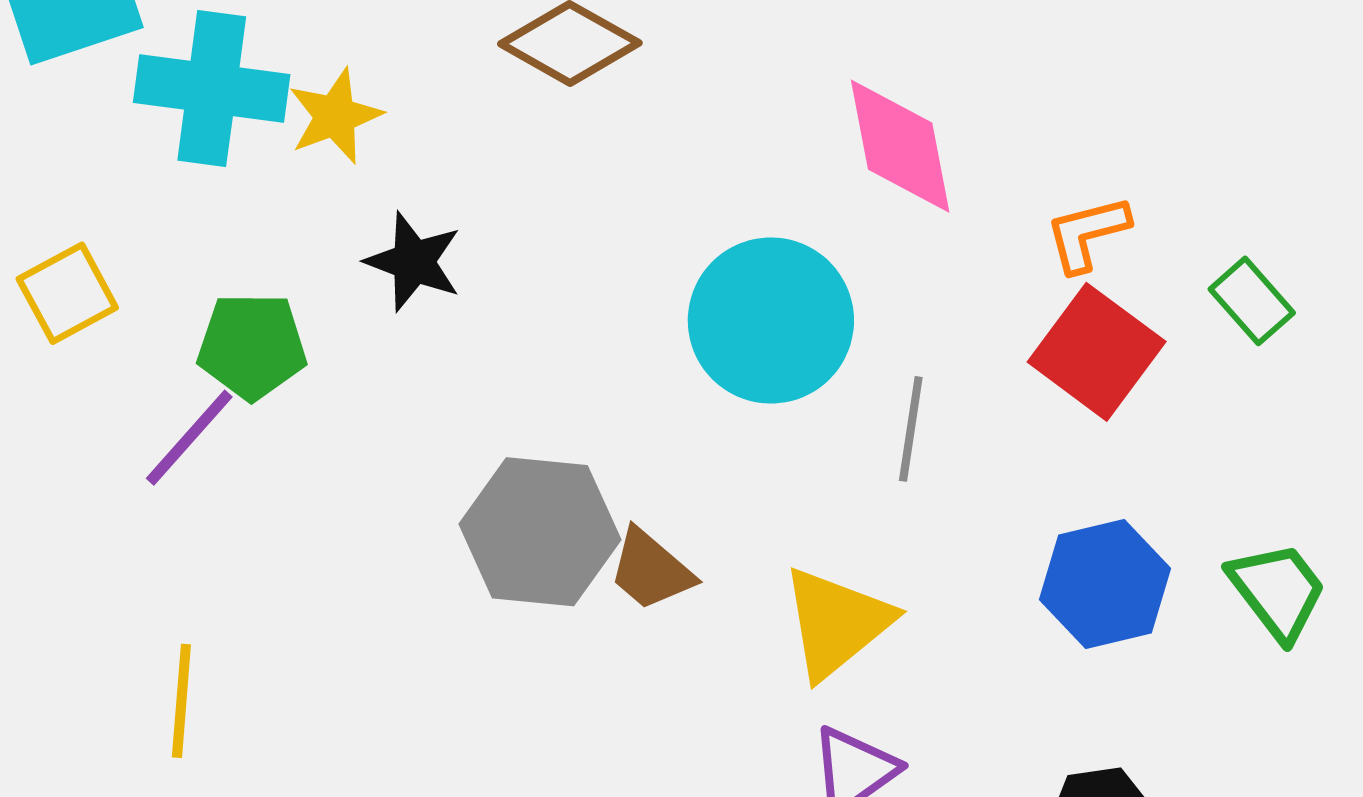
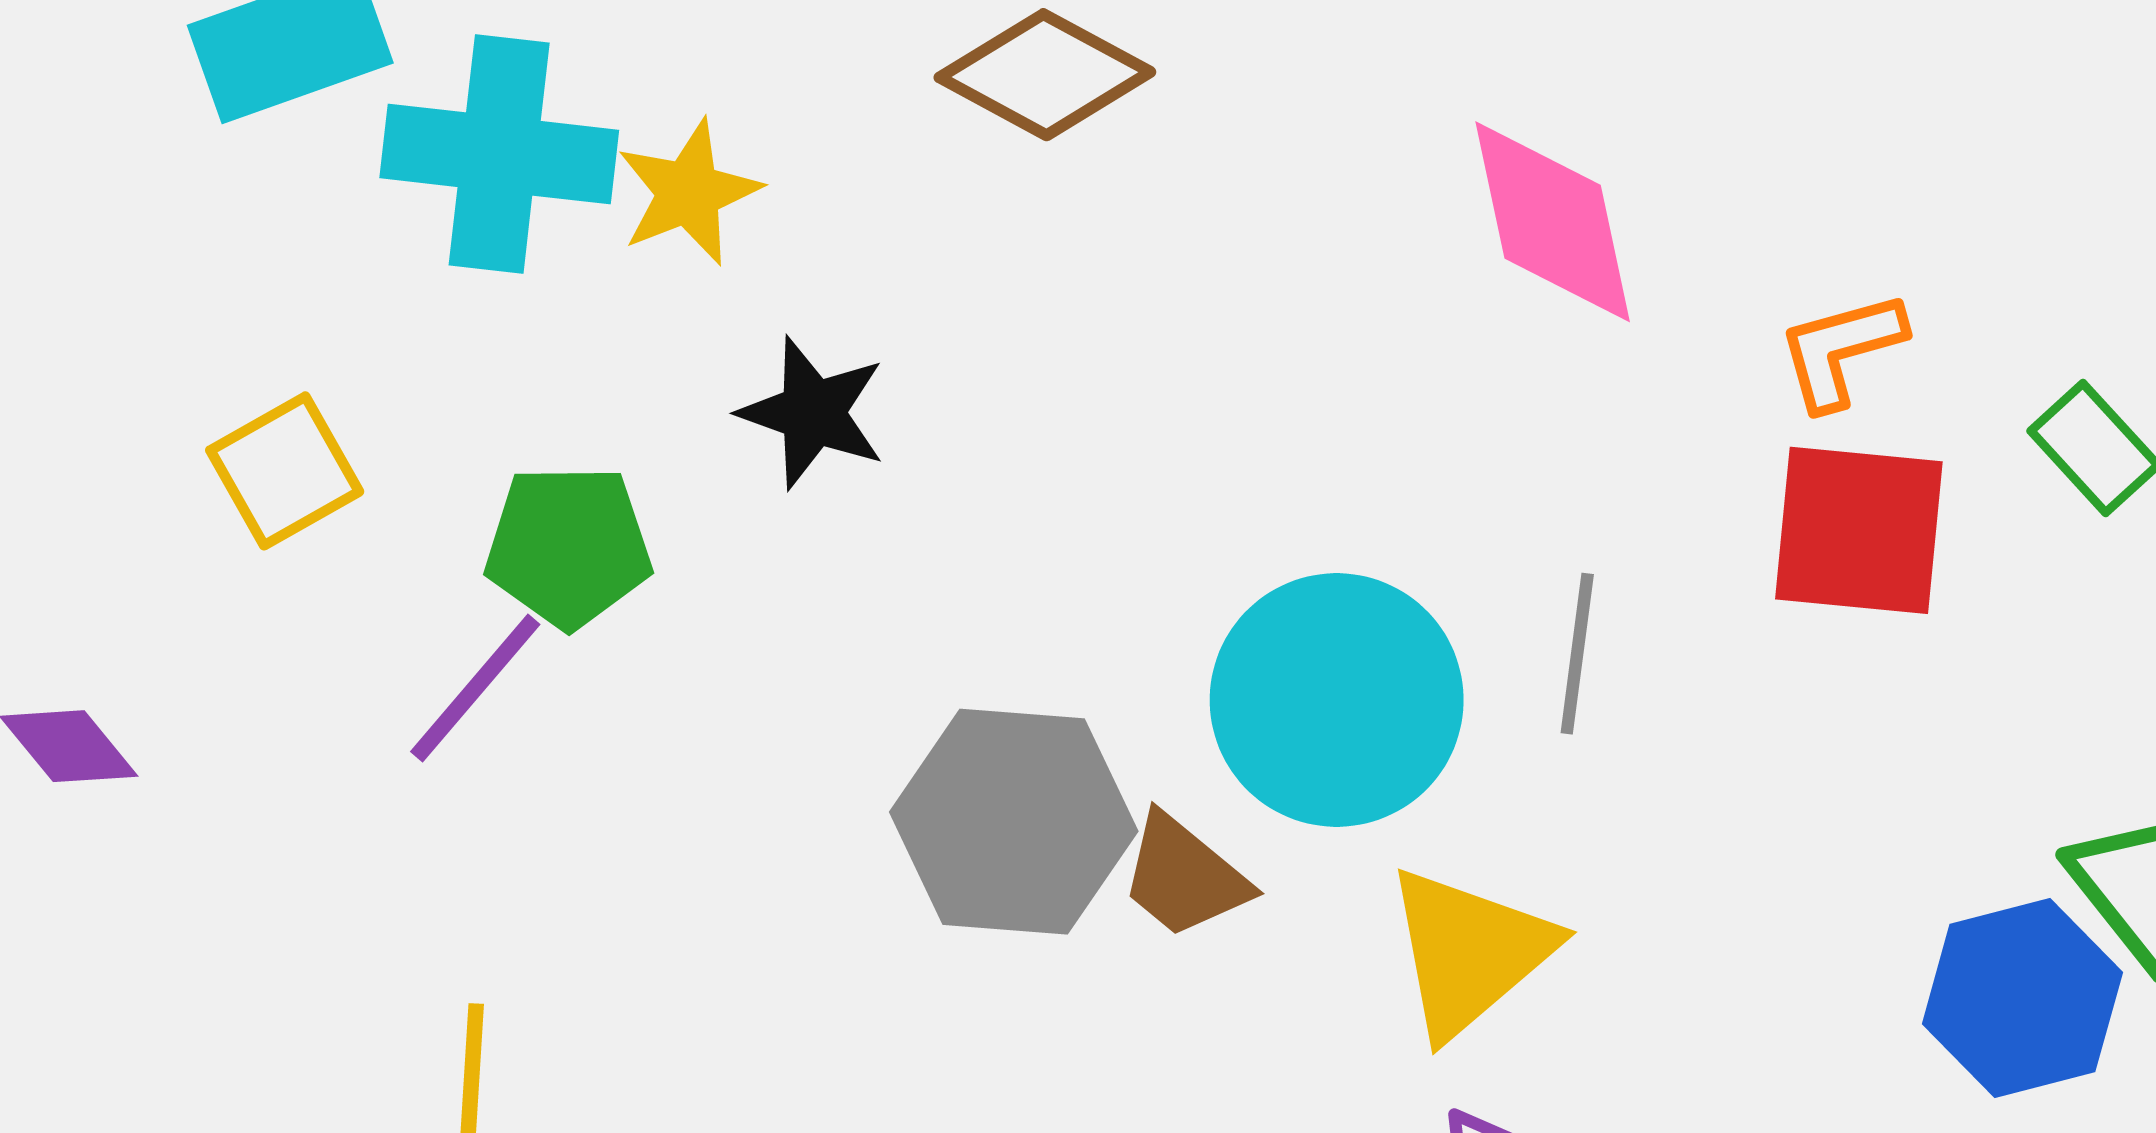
cyan circle: (771, 321) -> (1337, 700), moved
red square: (1097, 352) -> (1859, 530), turned -30
blue hexagon: (1105, 584) -> (2022, 998), moved

